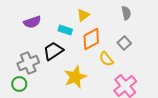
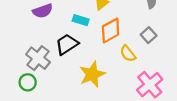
gray cross: (28, 63) -> (38, 58), turned -30

